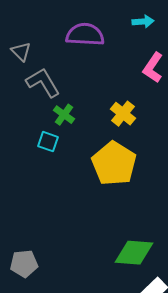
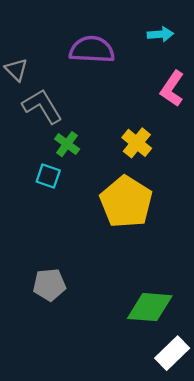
gray pentagon: (24, 264) -> (49, 285), moved

